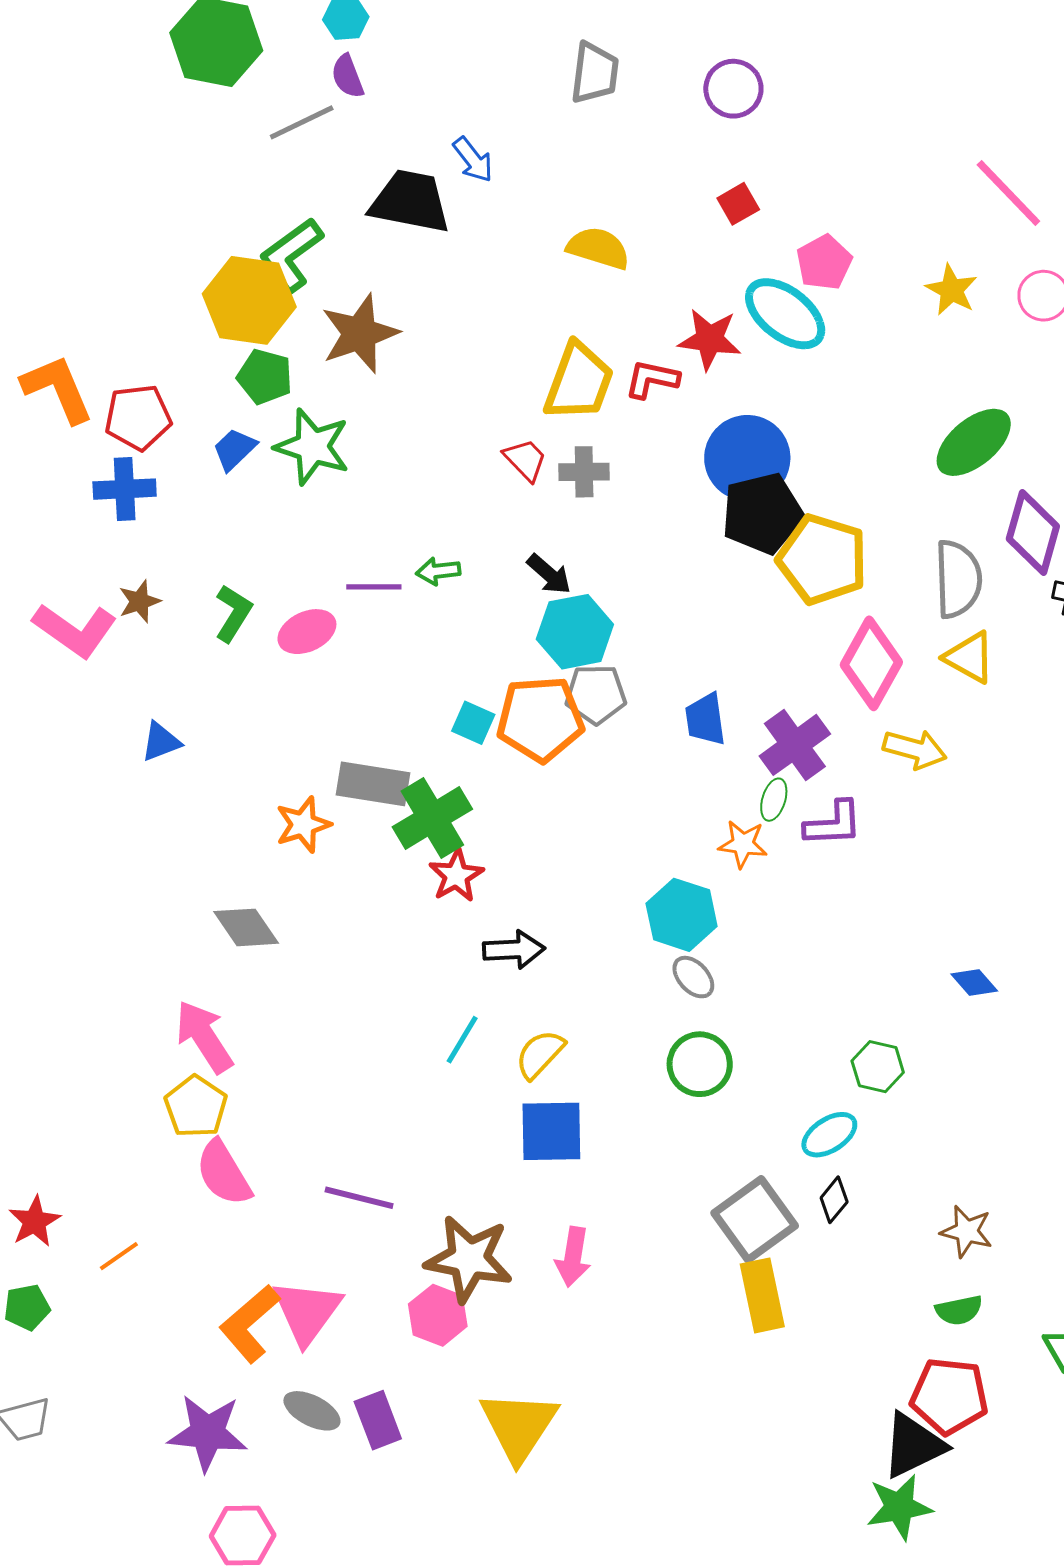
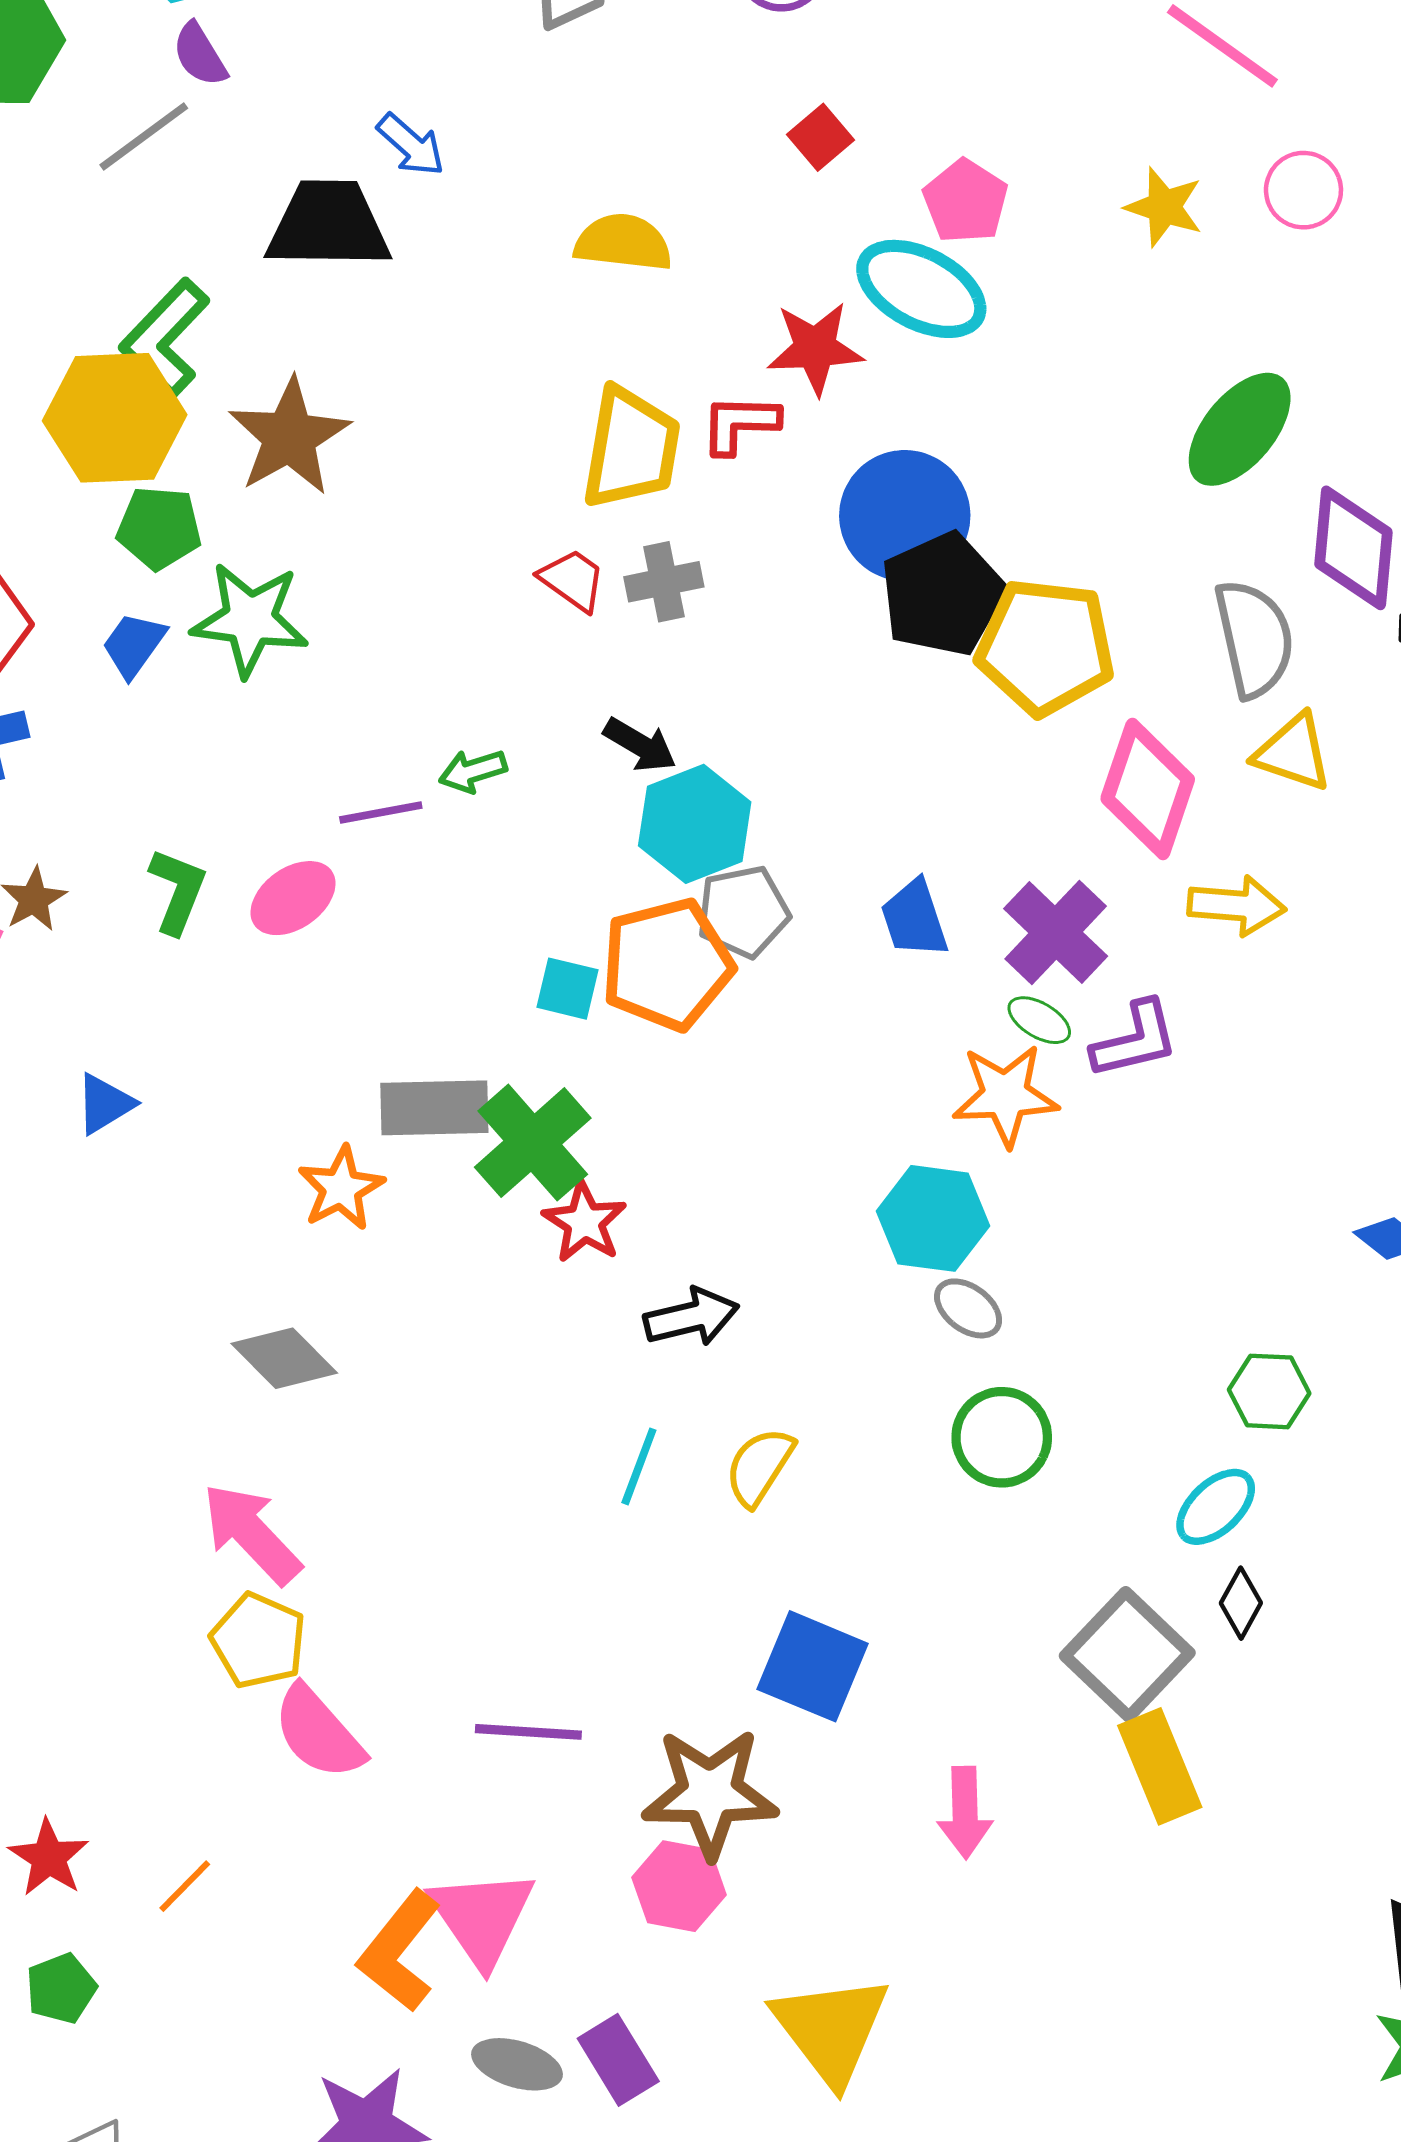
green ellipse: (774, 800) -> (1039, 1020), turned -66
orange star: (743, 844) -> (1005, 1095), size x1.4
blue square: (551, 1131) -> (813, 1666), moved, turned 34
pink arrow: (573, 1257) -> (965, 1813), moved

